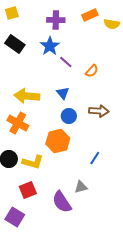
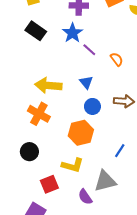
orange semicircle: (92, 71) -> (117, 59), turned -80
yellow L-shape: (33, 162) -> (73, 165), moved
gray triangle: (81, 187) -> (105, 181), size x1.6
purple semicircle: (62, 202) -> (85, 197), size x0.7

